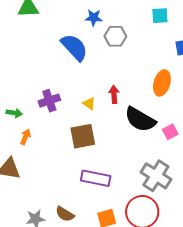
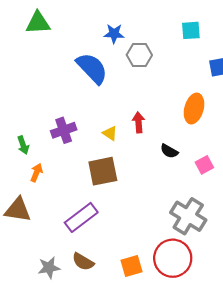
green arrow: (14, 113) -> (23, 145), turned 63
black semicircle: (140, 119) -> (169, 151), size x0.5
purple rectangle: (96, 178) -> (81, 217), moved, turned -48

